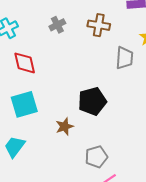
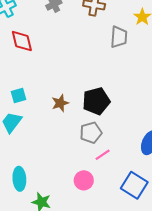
black pentagon: (92, 101) -> (96, 101), moved
cyan square: (24, 104) -> (18, 96), moved, size x0.6

